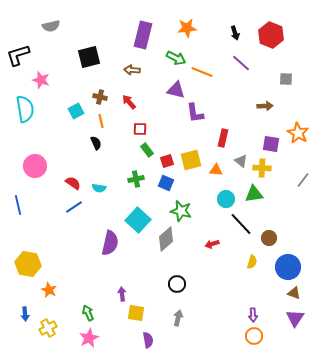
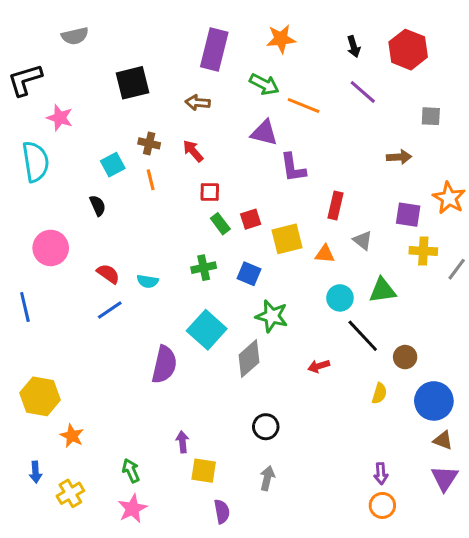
black semicircle: (96, 143) -> (98, 206), moved
red square: (167, 161) -> (251, 219), moved
yellow cross: (262, 168) -> (423, 251), moved

